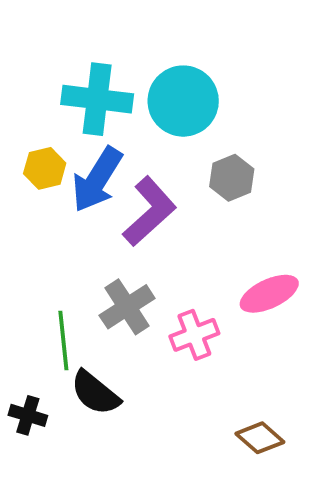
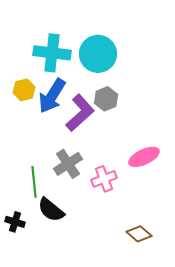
gray hexagon: (232, 178) -> (106, 99), moved

